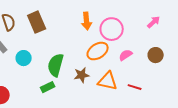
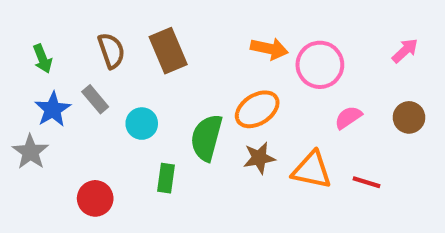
orange arrow: (87, 21) -> (269, 49), turned -72
orange ellipse: (98, 51) -> (257, 109), moved
green rectangle: (48, 87) -> (166, 178), moved, turned -56

